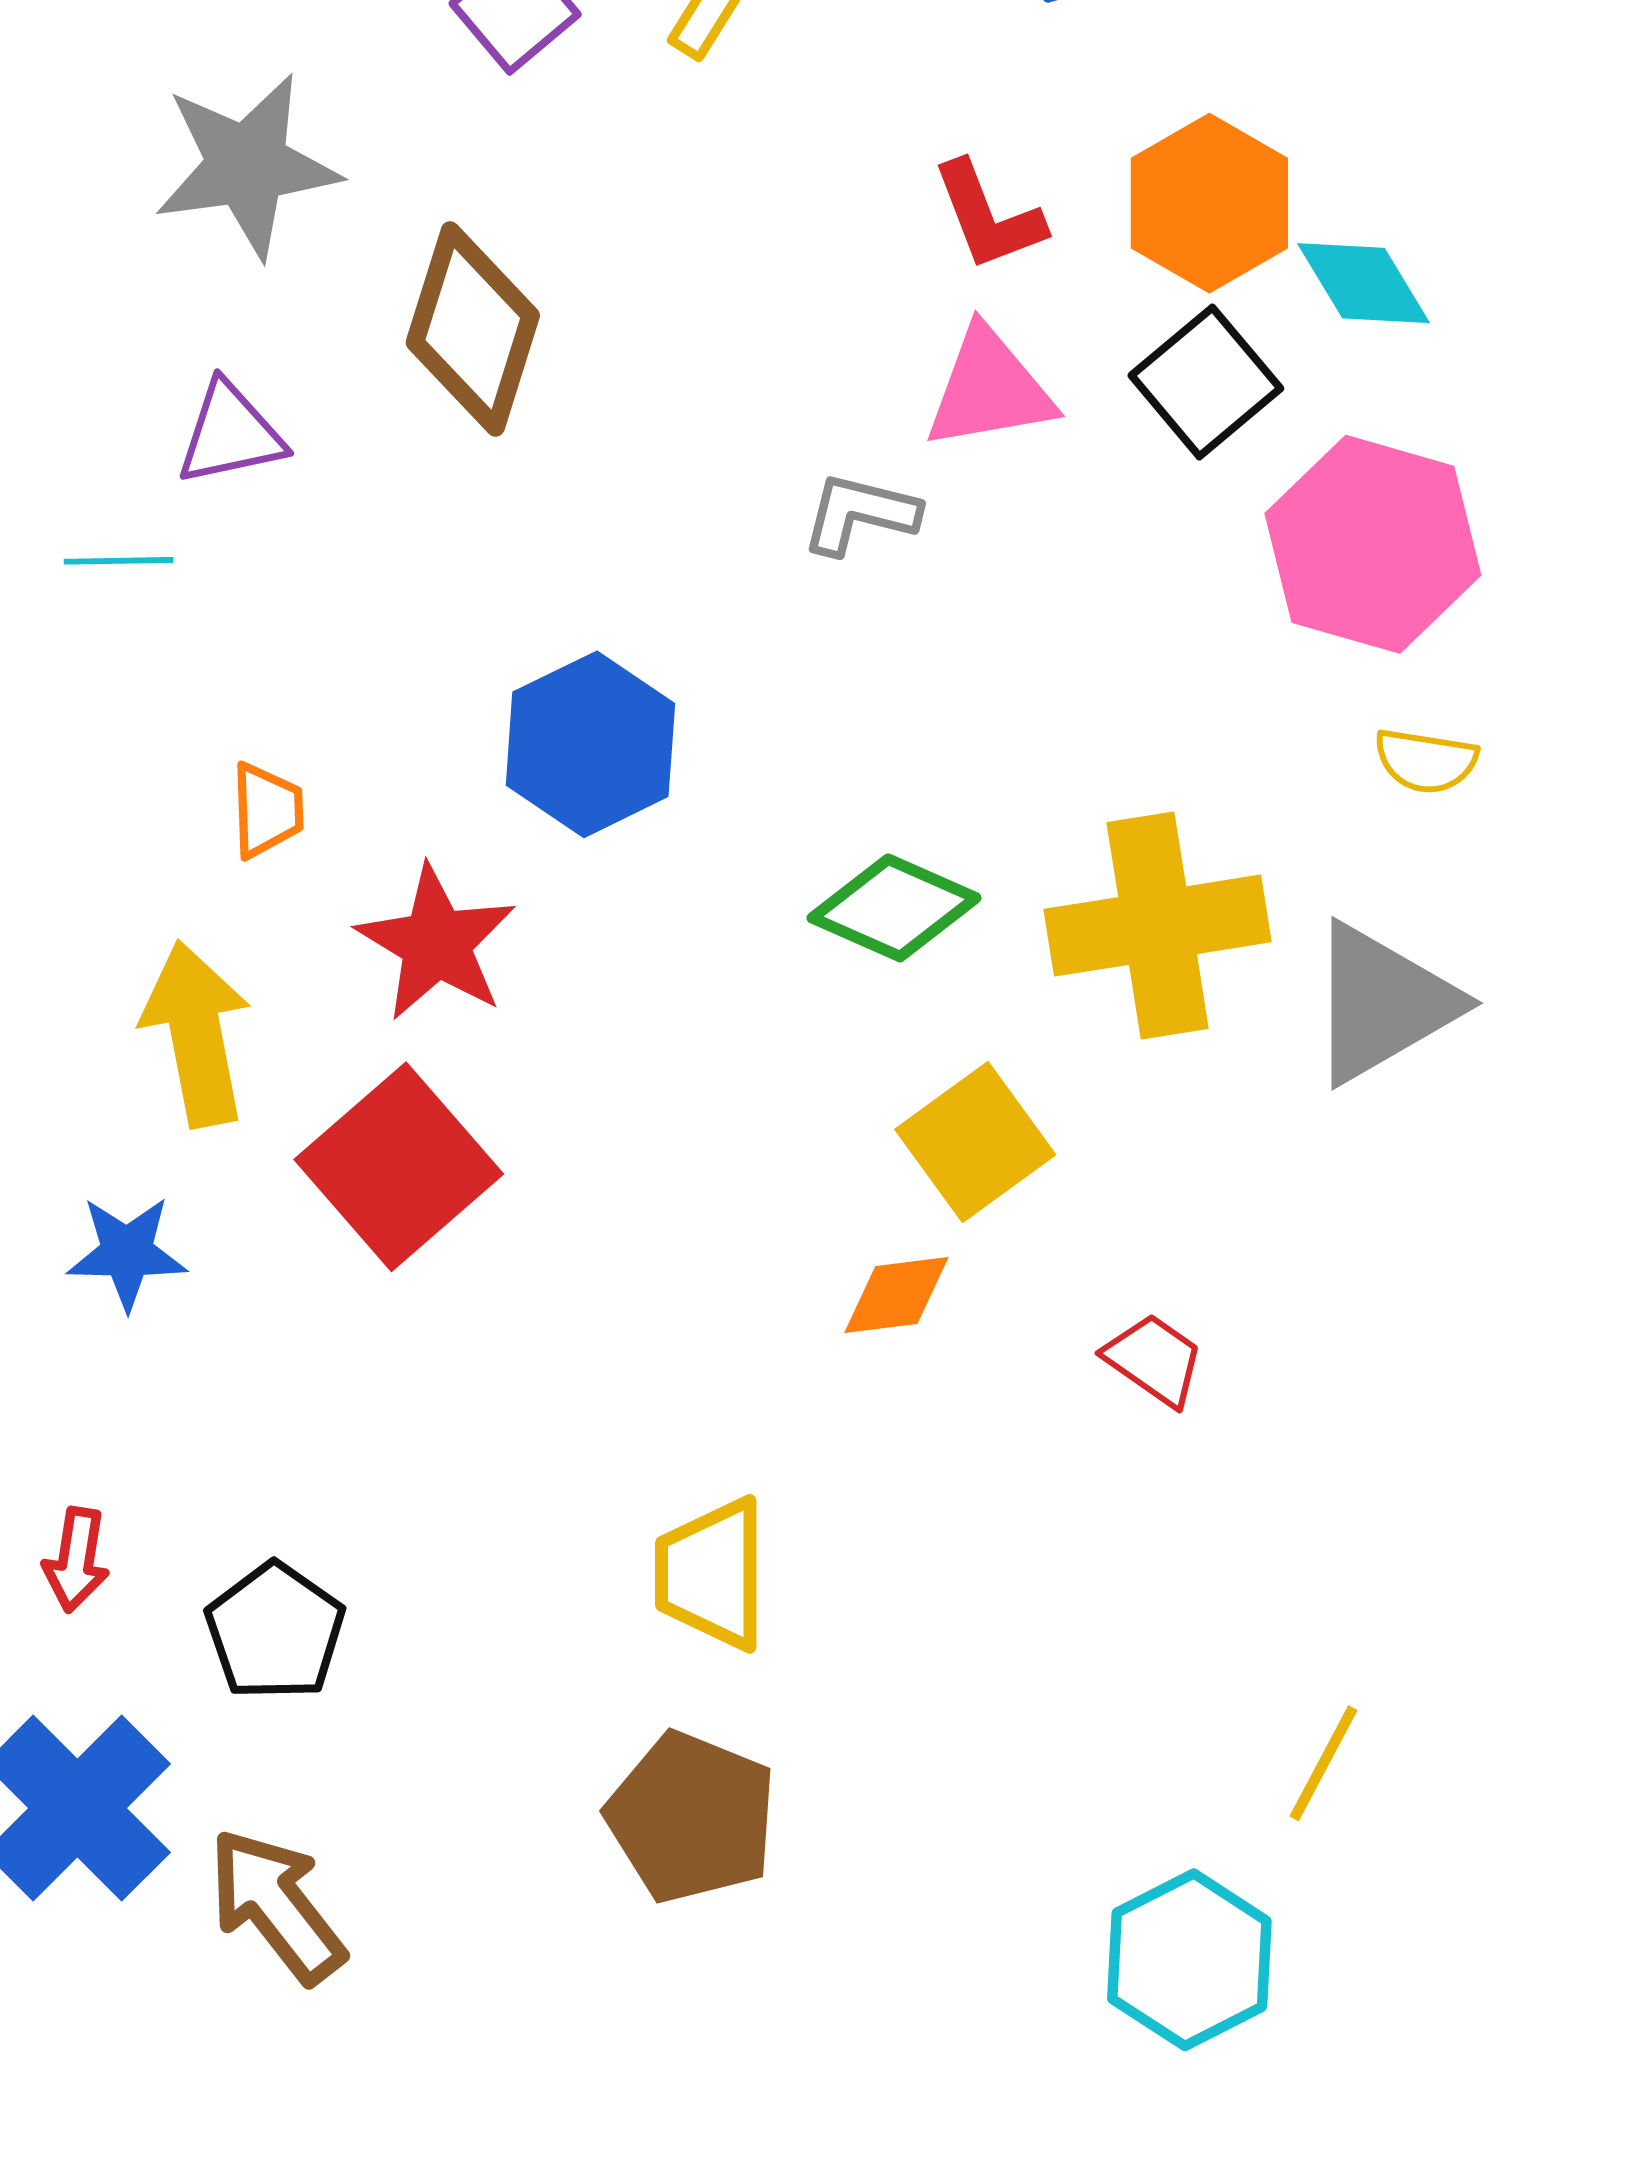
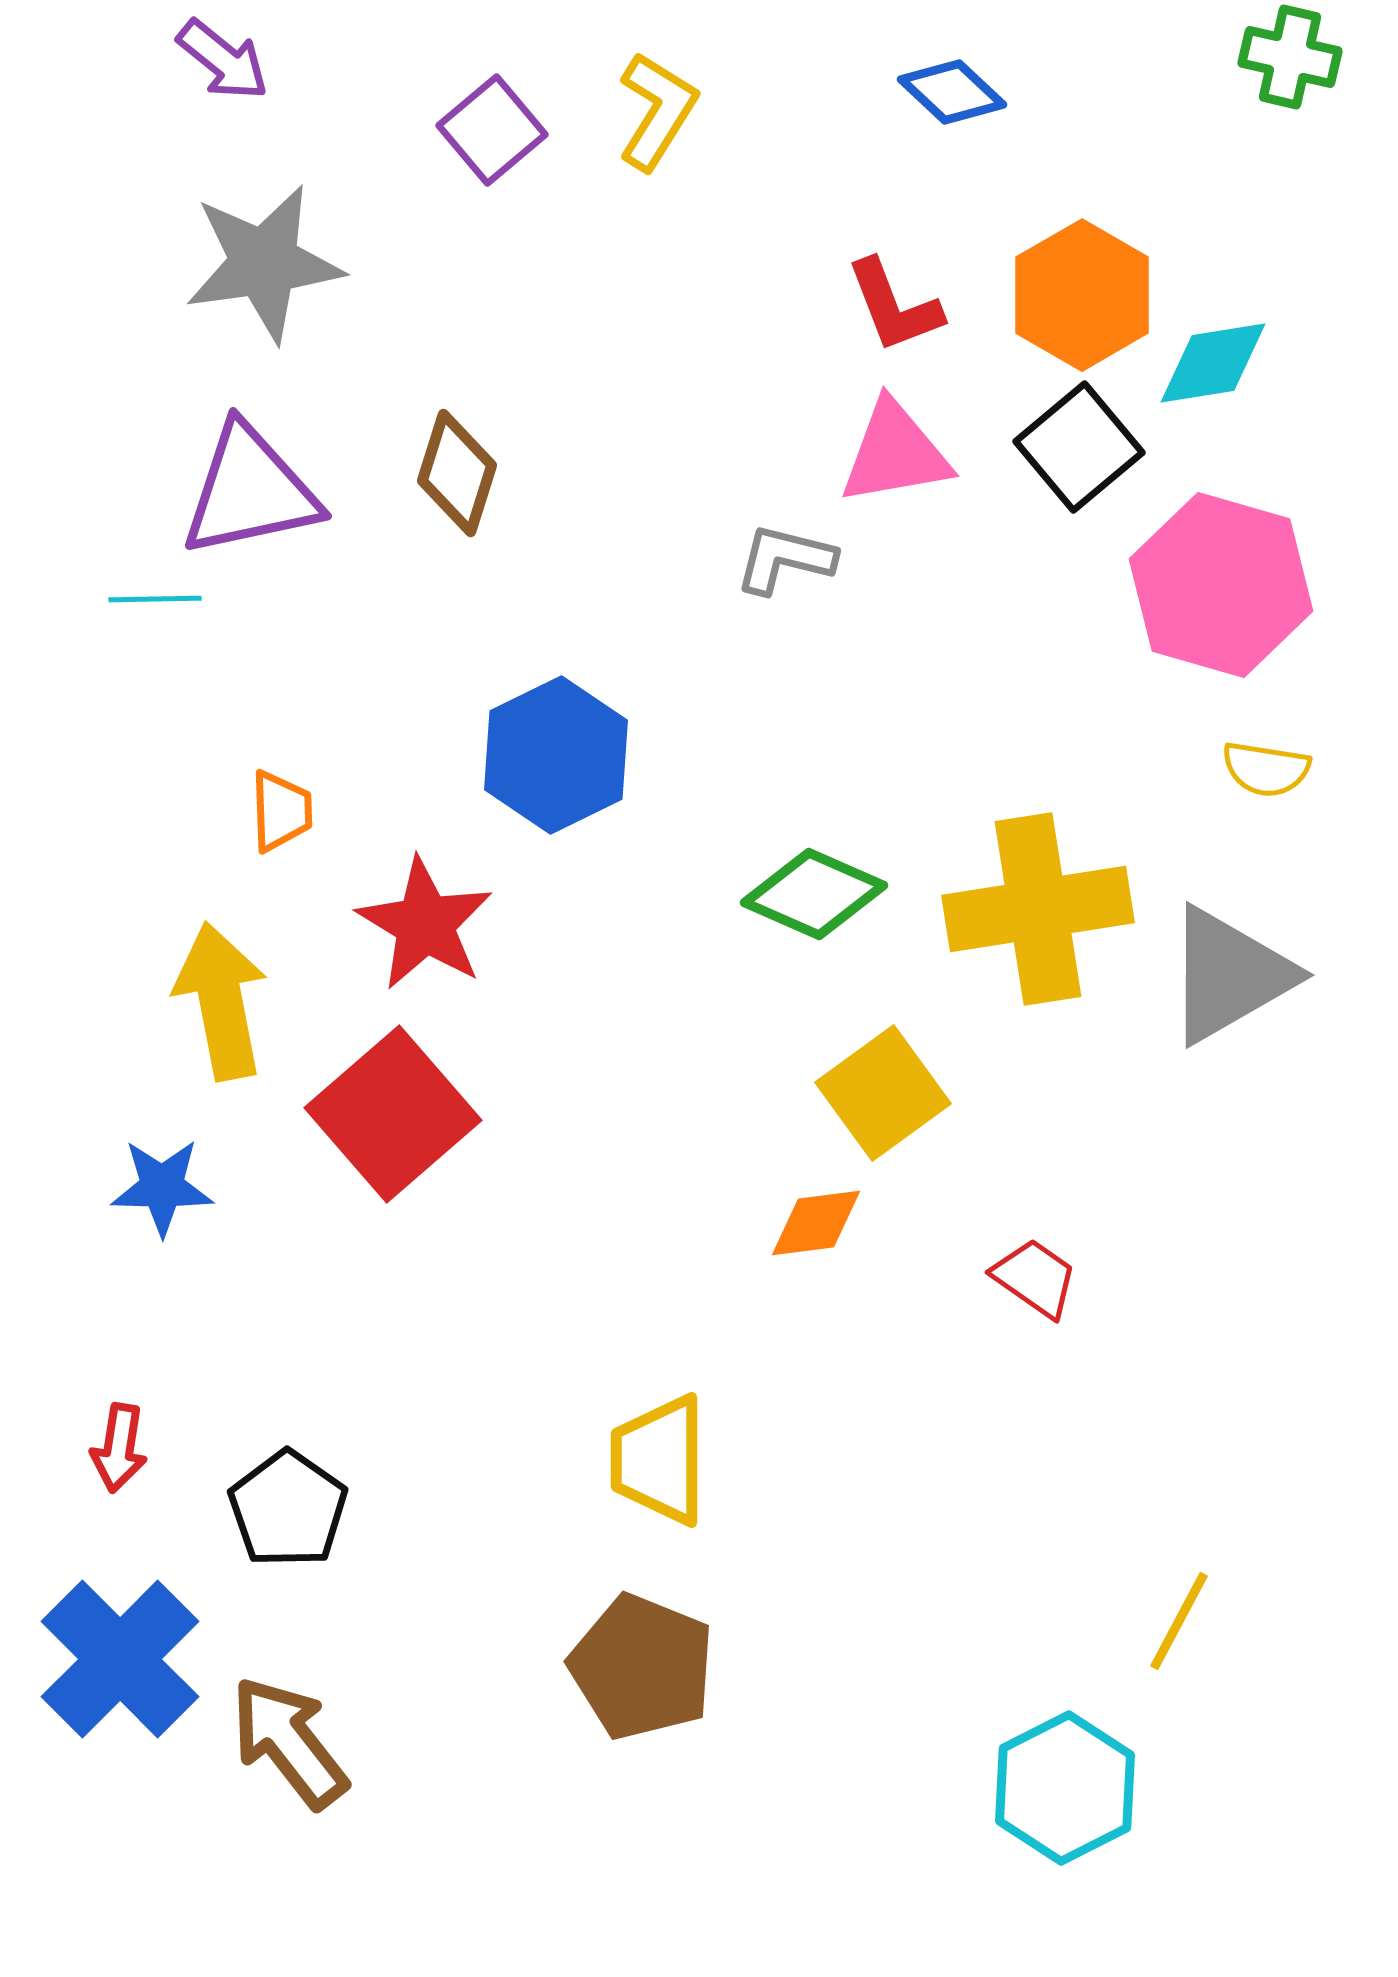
cyan diamond: (1363, 283) -> (1213, 363), turned -68
brown diamond: (473, 329) -> (457, 473), moved, size x0.7
purple triangle: (230, 434) -> (250, 491), size x1.5

